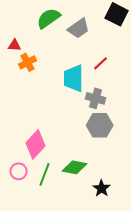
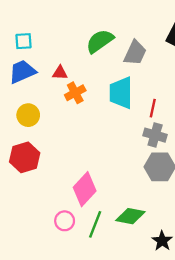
gray trapezoid: (79, 28) -> (135, 53), turned -30
red line: (101, 63) -> (153, 108), moved, turned -35
cyan trapezoid: (74, 78) -> (121, 93), moved

